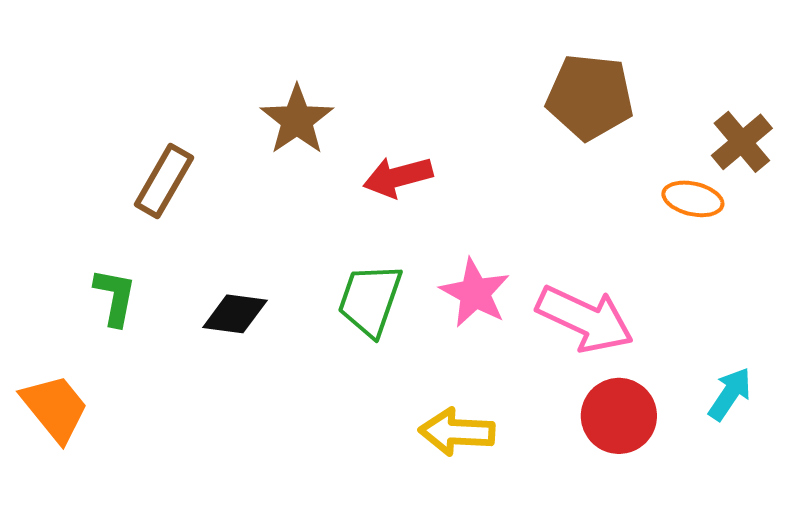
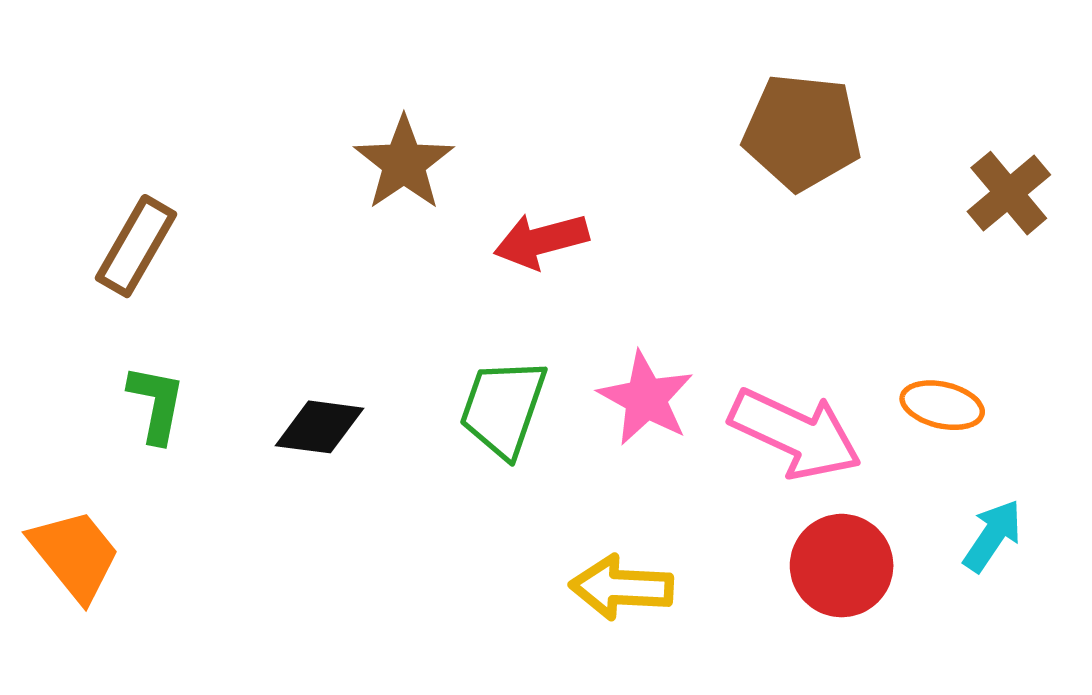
brown rectangle: (164, 181) -> (136, 246), moved
orange ellipse: (693, 199) -> (942, 405), moved

